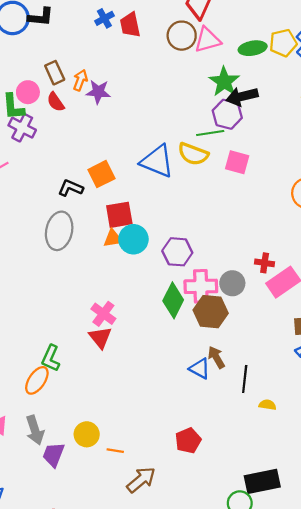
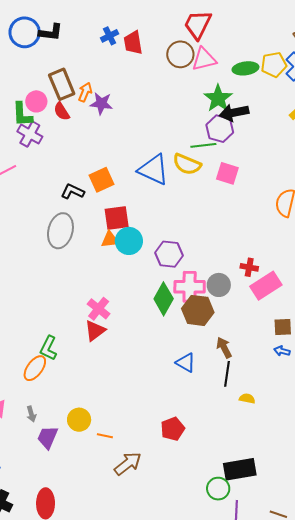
brown rectangle: (55, 73) -> (62, 84), size x1.4
red triangle: (100, 337) -> (95, 331), turned 30
brown arrow: (216, 357) -> (224, 348), moved
gray arrow: (35, 430) -> (31, 414), size x0.6

